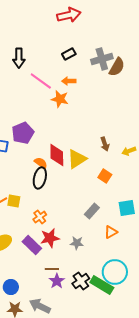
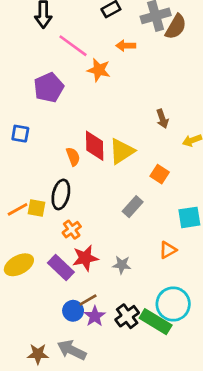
orange arrow: (69, 81) -> (126, 46), moved
purple pentagon: (23, 133) -> (49, 88), moved
brown arrow: (105, 144) -> (162, 119), moved
orange semicircle: (41, 163) -> (73, 157), turned 32
black ellipse: (40, 178) -> (61, 194), moved
gray rectangle: (92, 211) -> (133, 207), moved
brown line: (52, 269) -> (88, 300), turned -32
blue circle: (11, 287) -> (73, 311), moved

